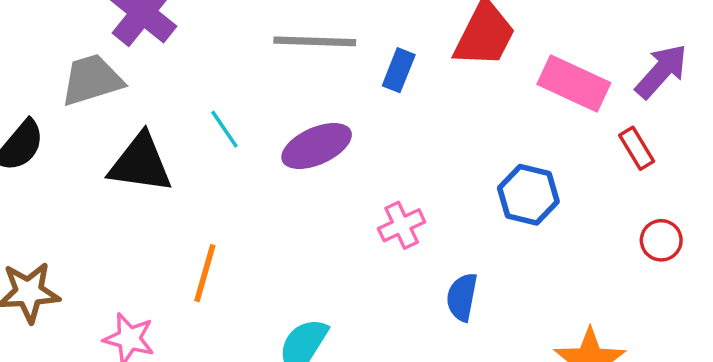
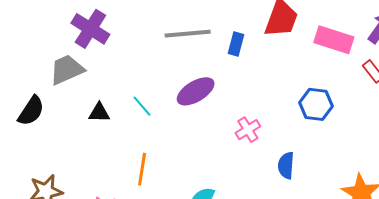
cyan line: (224, 129) -> (142, 106), moved
black triangle: (141, 163) -> (99, 113), size x0.6

